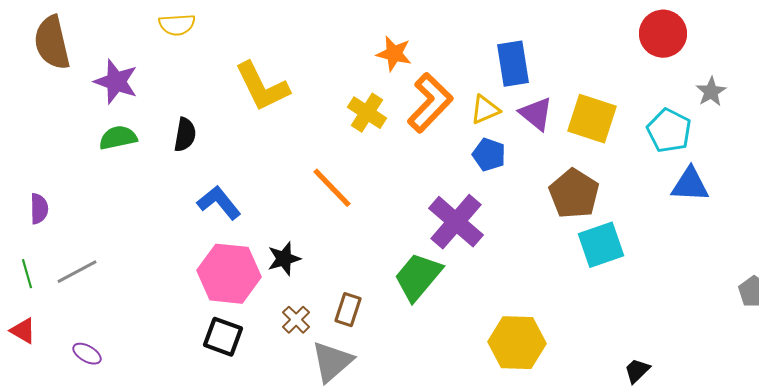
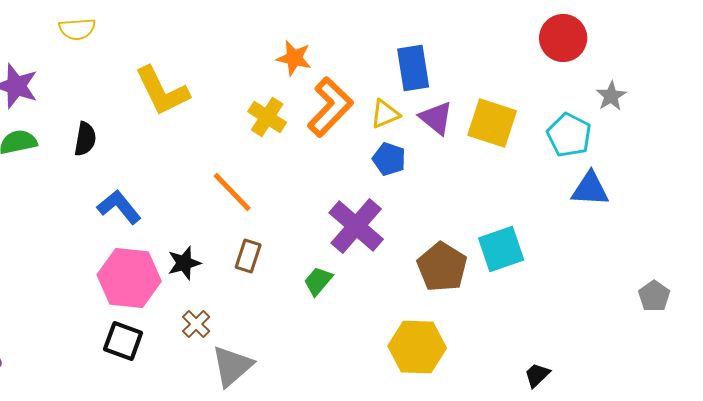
brown pentagon: (574, 194) -> (442, 267), moved
green trapezoid: (418, 277) -> (318, 281), size x0.6
brown rectangle: (348, 310) -> (248, 256), moved

